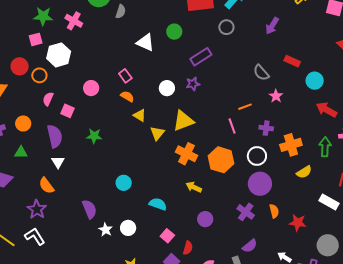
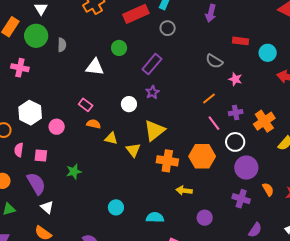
white hexagon: (59, 55) -> (30, 113), moved
pink line: (232, 126) -> (214, 123), moved

